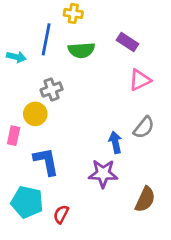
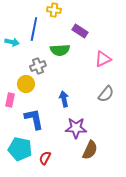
purple rectangle: (128, 42) -> (80, 31), moved
green semicircle: (81, 50) -> (60, 50), moved
blue arrow: (115, 142) -> (64, 99), moved
brown semicircle: (145, 199) -> (90, 150), moved

